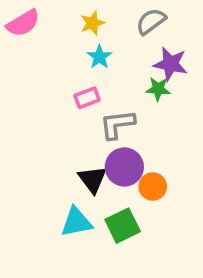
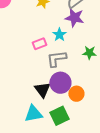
cyan star: (99, 57) -> (59, 35), moved
purple star: (171, 64) -> (74, 18), moved
green star: (158, 89) -> (89, 53), moved

